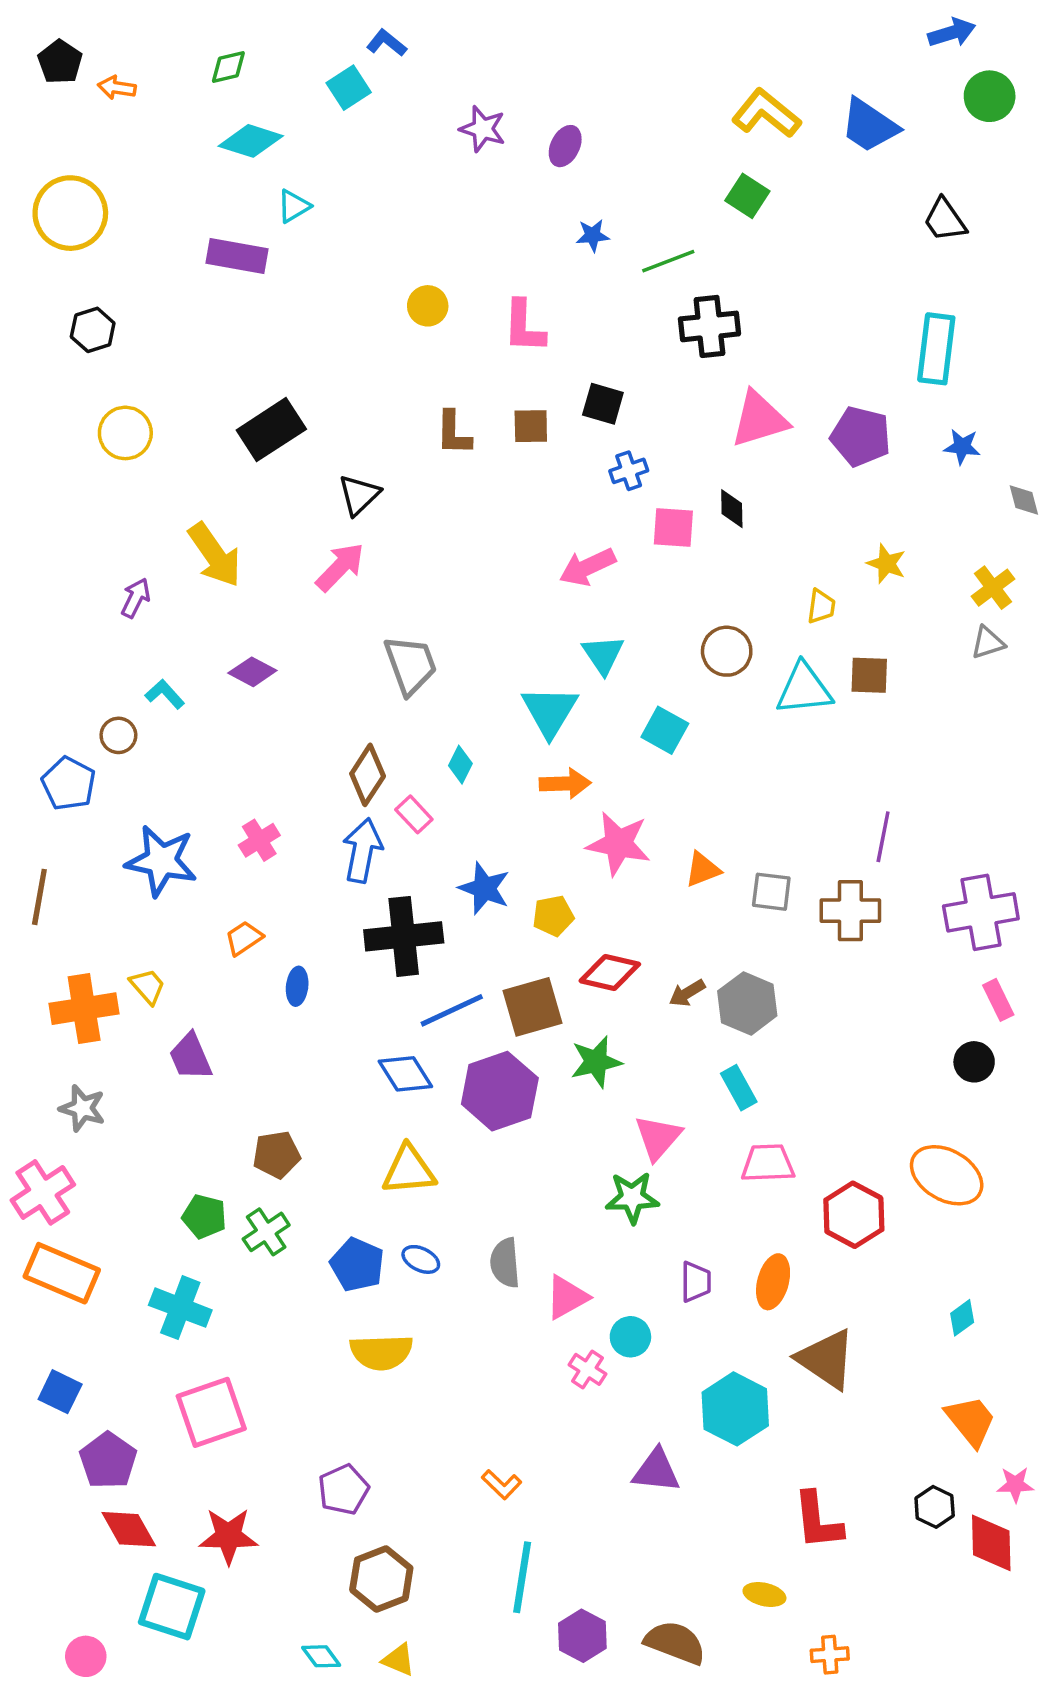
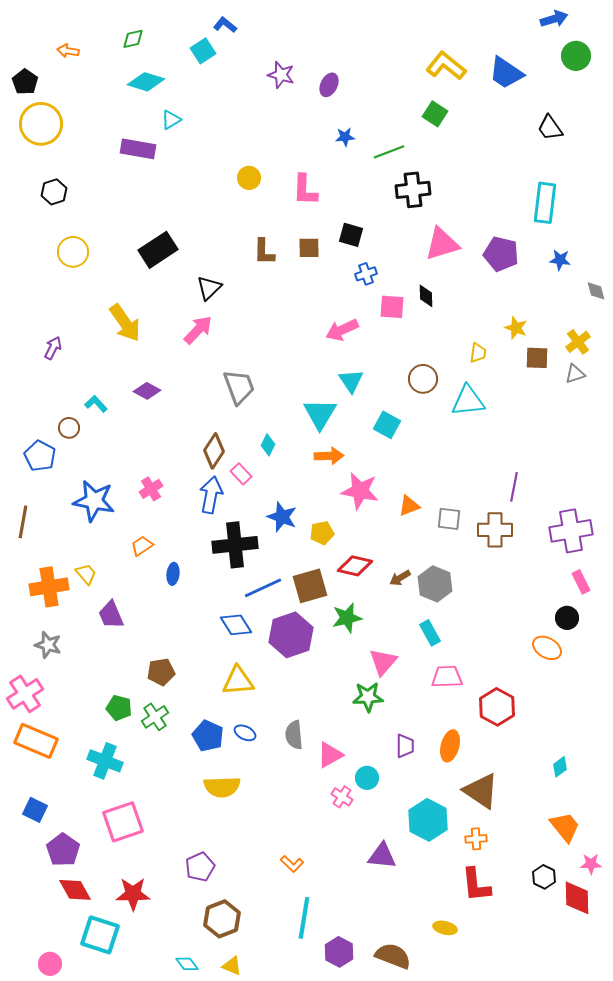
black pentagon: (60, 62) -> (25, 82), moved
purple arrow: (136, 598) -> (53, 348), moved
brown square: (869, 675) -> (537, 358), moved
orange ellipse: (947, 1175) -> (547, 648), moved, size x0.7
orange cross: (830, 1655) -> (476, 839), moved

